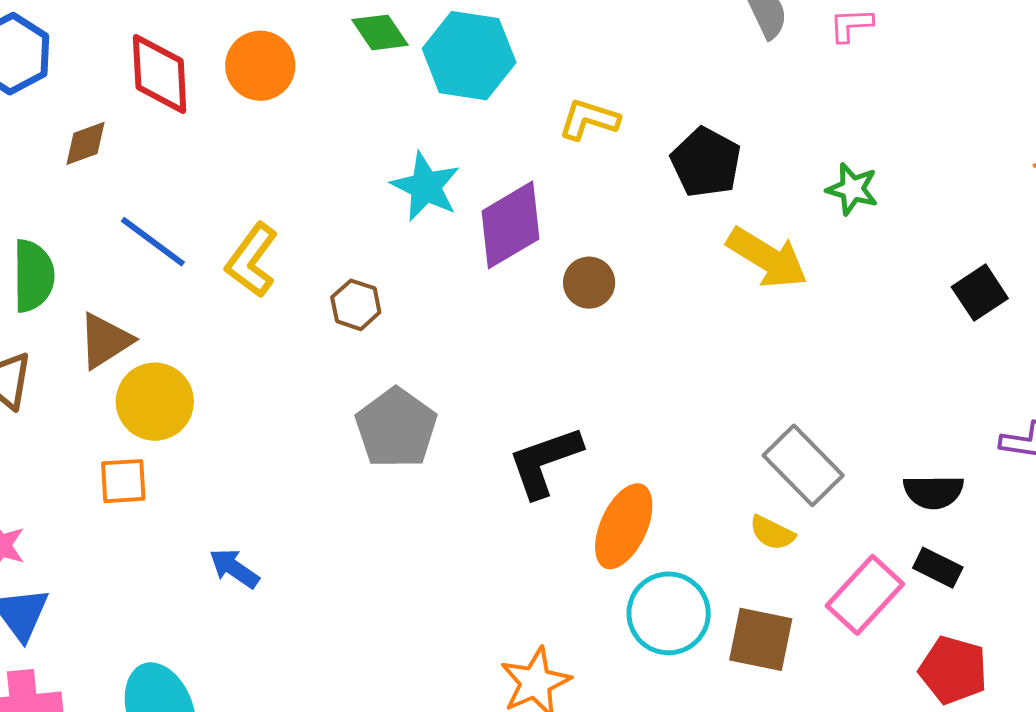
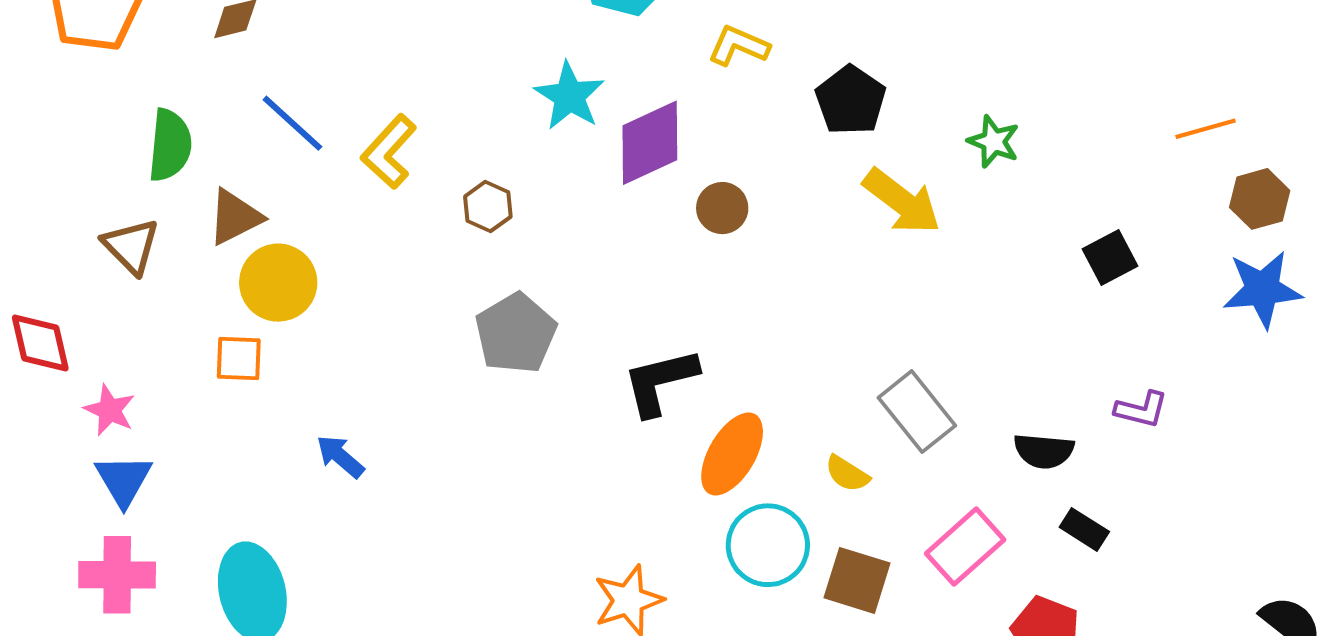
yellow semicircle: (772, 533) -> (847, 474), moved
black rectangle: (938, 568) -> (1084, 529), moved

